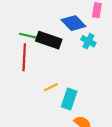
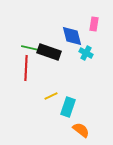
blue diamond: (73, 23) -> (72, 36), turned 30

